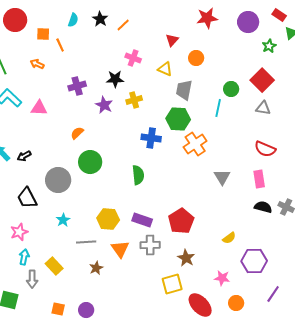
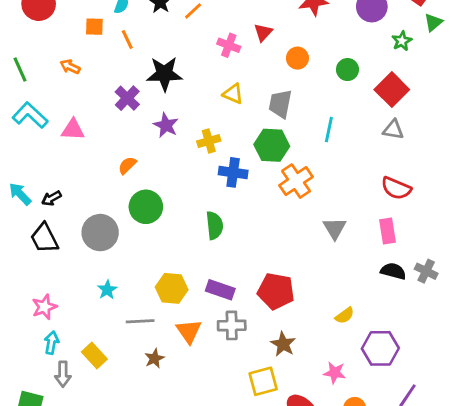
orange square: (43, 34) -> (94, 27), moved
orange line: (60, 45) -> (127, 39), moved
pink cross: (133, 58) -> (229, 45), moved
yellow triangle: (165, 69) -> (233, 94), moved
black star: (115, 79) -> (164, 74), moved, size x1.4
purple cross: (77, 86) -> (127, 98), turned -30
green circle: (231, 89) -> (347, 70), moved
yellow cross: (134, 100) -> (209, 141), moved
black trapezoid: (27, 198) -> (44, 238), moved
red pentagon: (181, 221) -> (276, 291), turned -30

